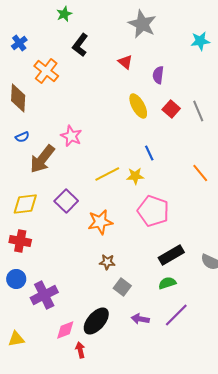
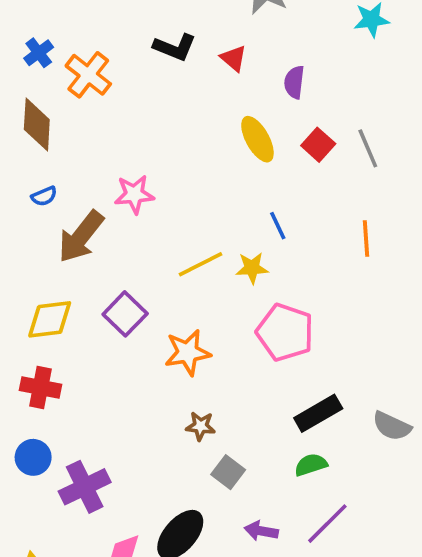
blue cross: (19, 43) -> (39, 53), moved
black L-shape: (80, 45) -> (175, 47), moved, turned -105
pink star: (71, 136) -> (134, 194), turned -30
orange line: (200, 173) -> (366, 238), moved, turned 36

